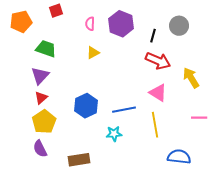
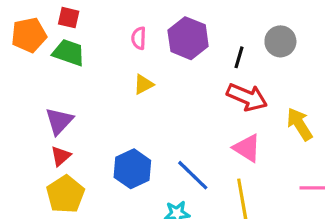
red square: (56, 11) -> (69, 18), moved, turned 32
green trapezoid: (46, 49) -> (69, 53), moved
blue line: (124, 110) -> (193, 175), turned 55

